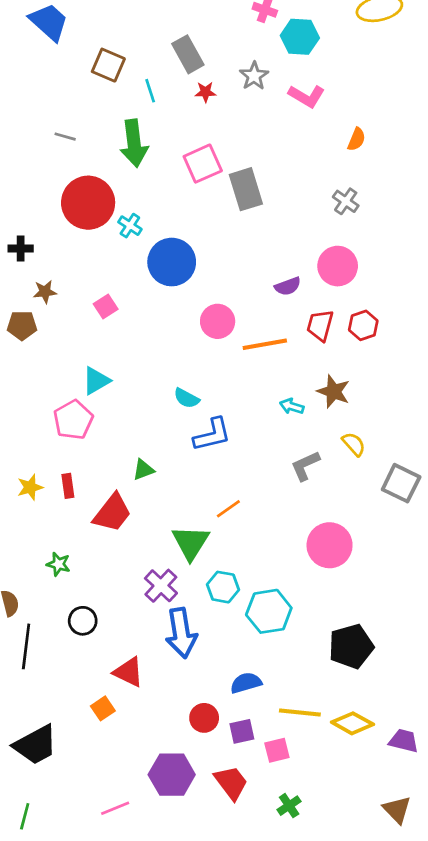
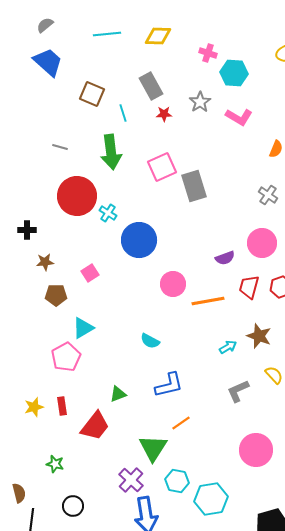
brown pentagon: (22, 325) -> (56, 295), moved
cyan arrow: (292, 406) -> (228, 347), turned 132
blue L-shape: (212, 435) -> (169, 385), moved

